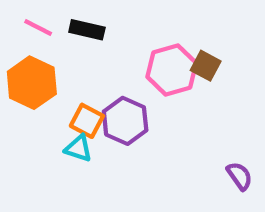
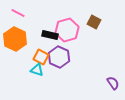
black rectangle: (87, 30) -> (50, 35), moved
brown square: (206, 66) -> (94, 22), moved
pink hexagon: (172, 70) -> (67, 30), moved

